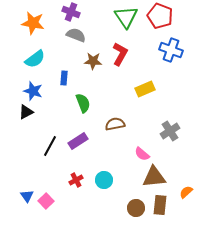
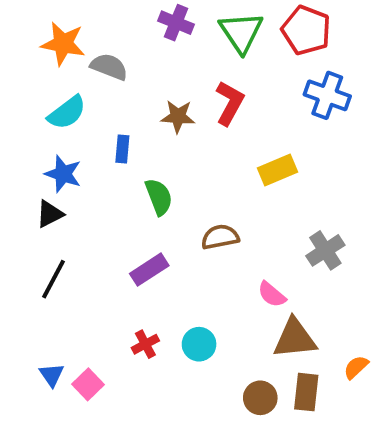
purple cross: (71, 12) -> (176, 23), moved
gray semicircle: (76, 35) -> (109, 67), moved
black line: (50, 146) -> (54, 279), moved

